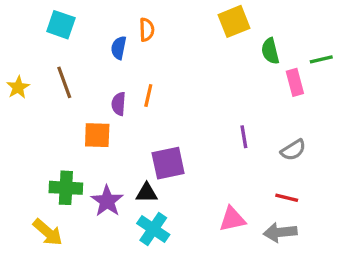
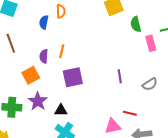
orange square: (97, 135) -> (31, 75), turned -30
purple square: (168, 163) -> (73, 77), moved
red line: (287, 198) -> (130, 113), moved
purple star: (107, 201) -> (38, 101), moved

